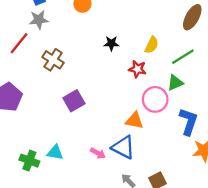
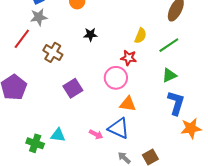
black star: (111, 43) -> (90, 35), moved
green triangle: (175, 83) -> (169, 75), moved
pink circle: (155, 99) -> (116, 78), moved

